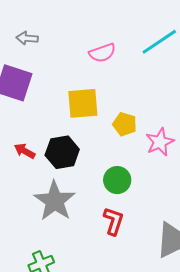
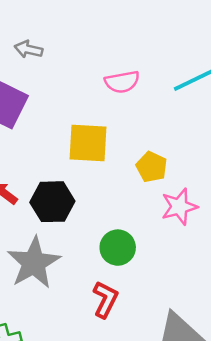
yellow pentagon: (125, 124) -> (152, 167), moved

